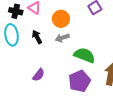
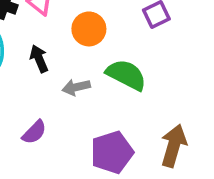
gray arrow: (62, 38) -> (76, 87), moved
green semicircle: (84, 55) -> (126, 75), moved

